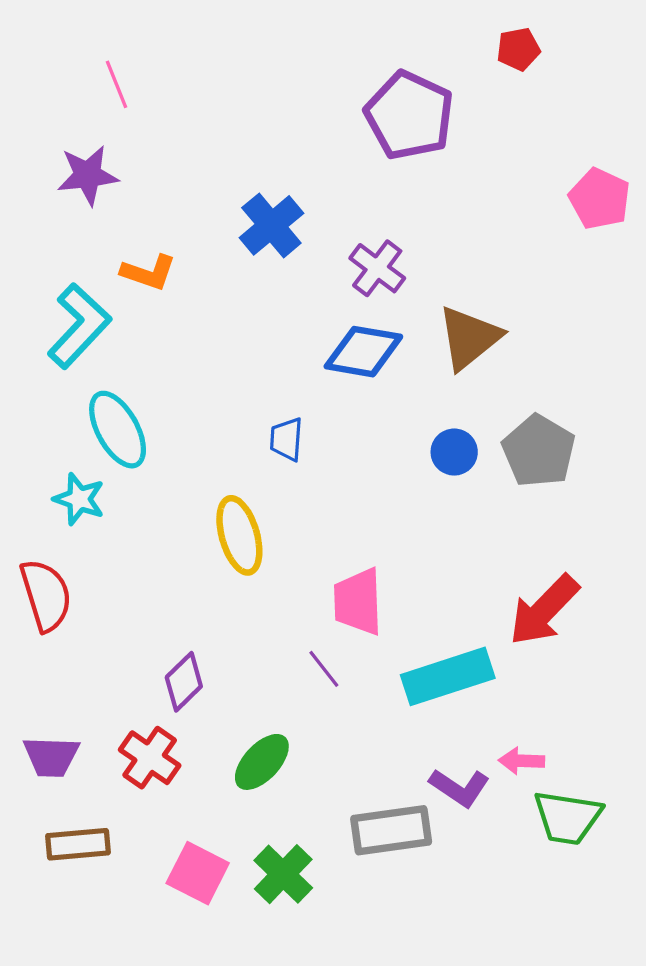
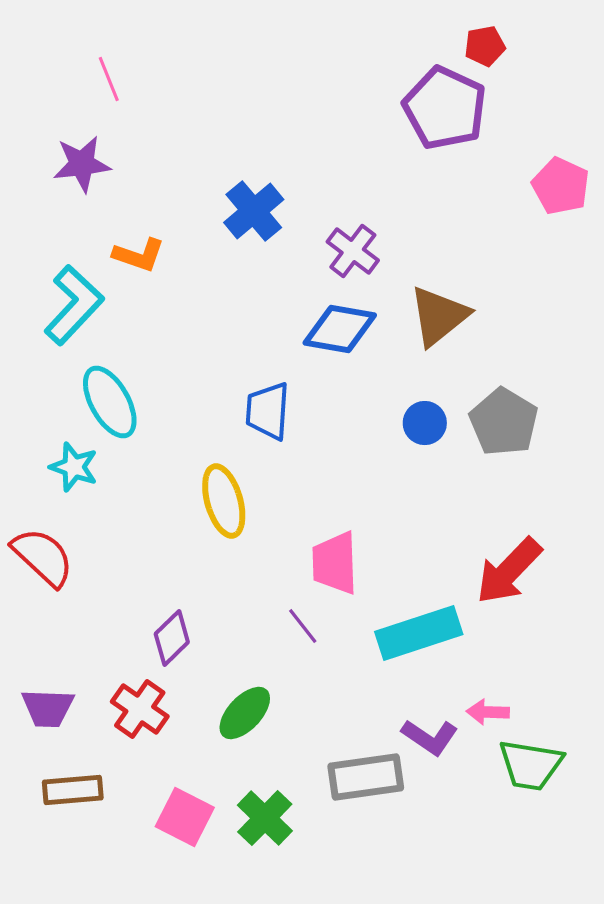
purple pentagon: (409, 115) -> (445, 108), moved
blue trapezoid: (286, 439) -> (268, 411), size x1.4
red semicircle: (46, 595) -> (43, 557), turned -30

